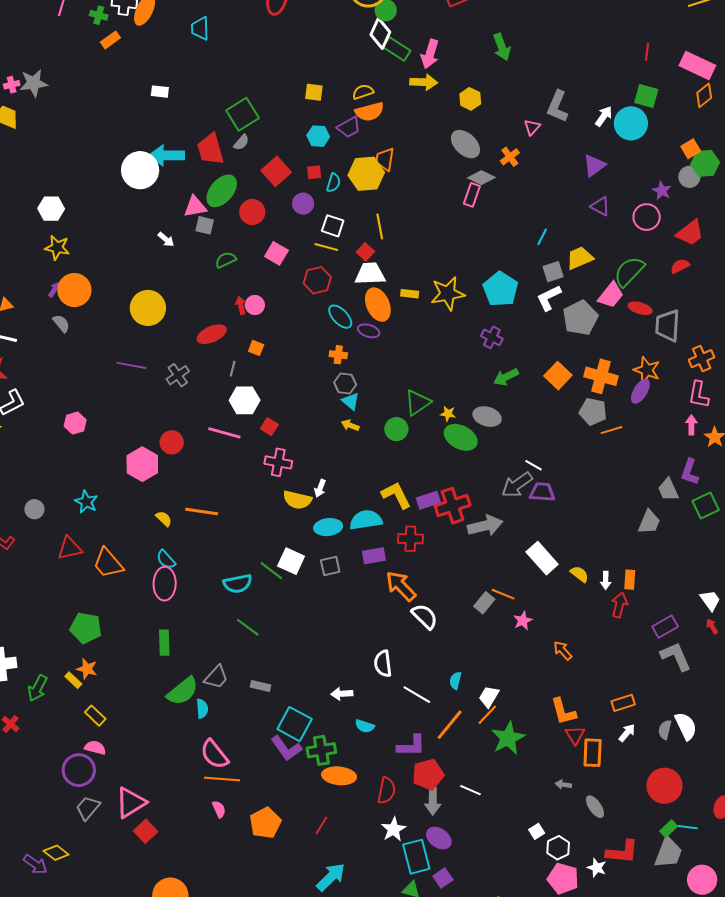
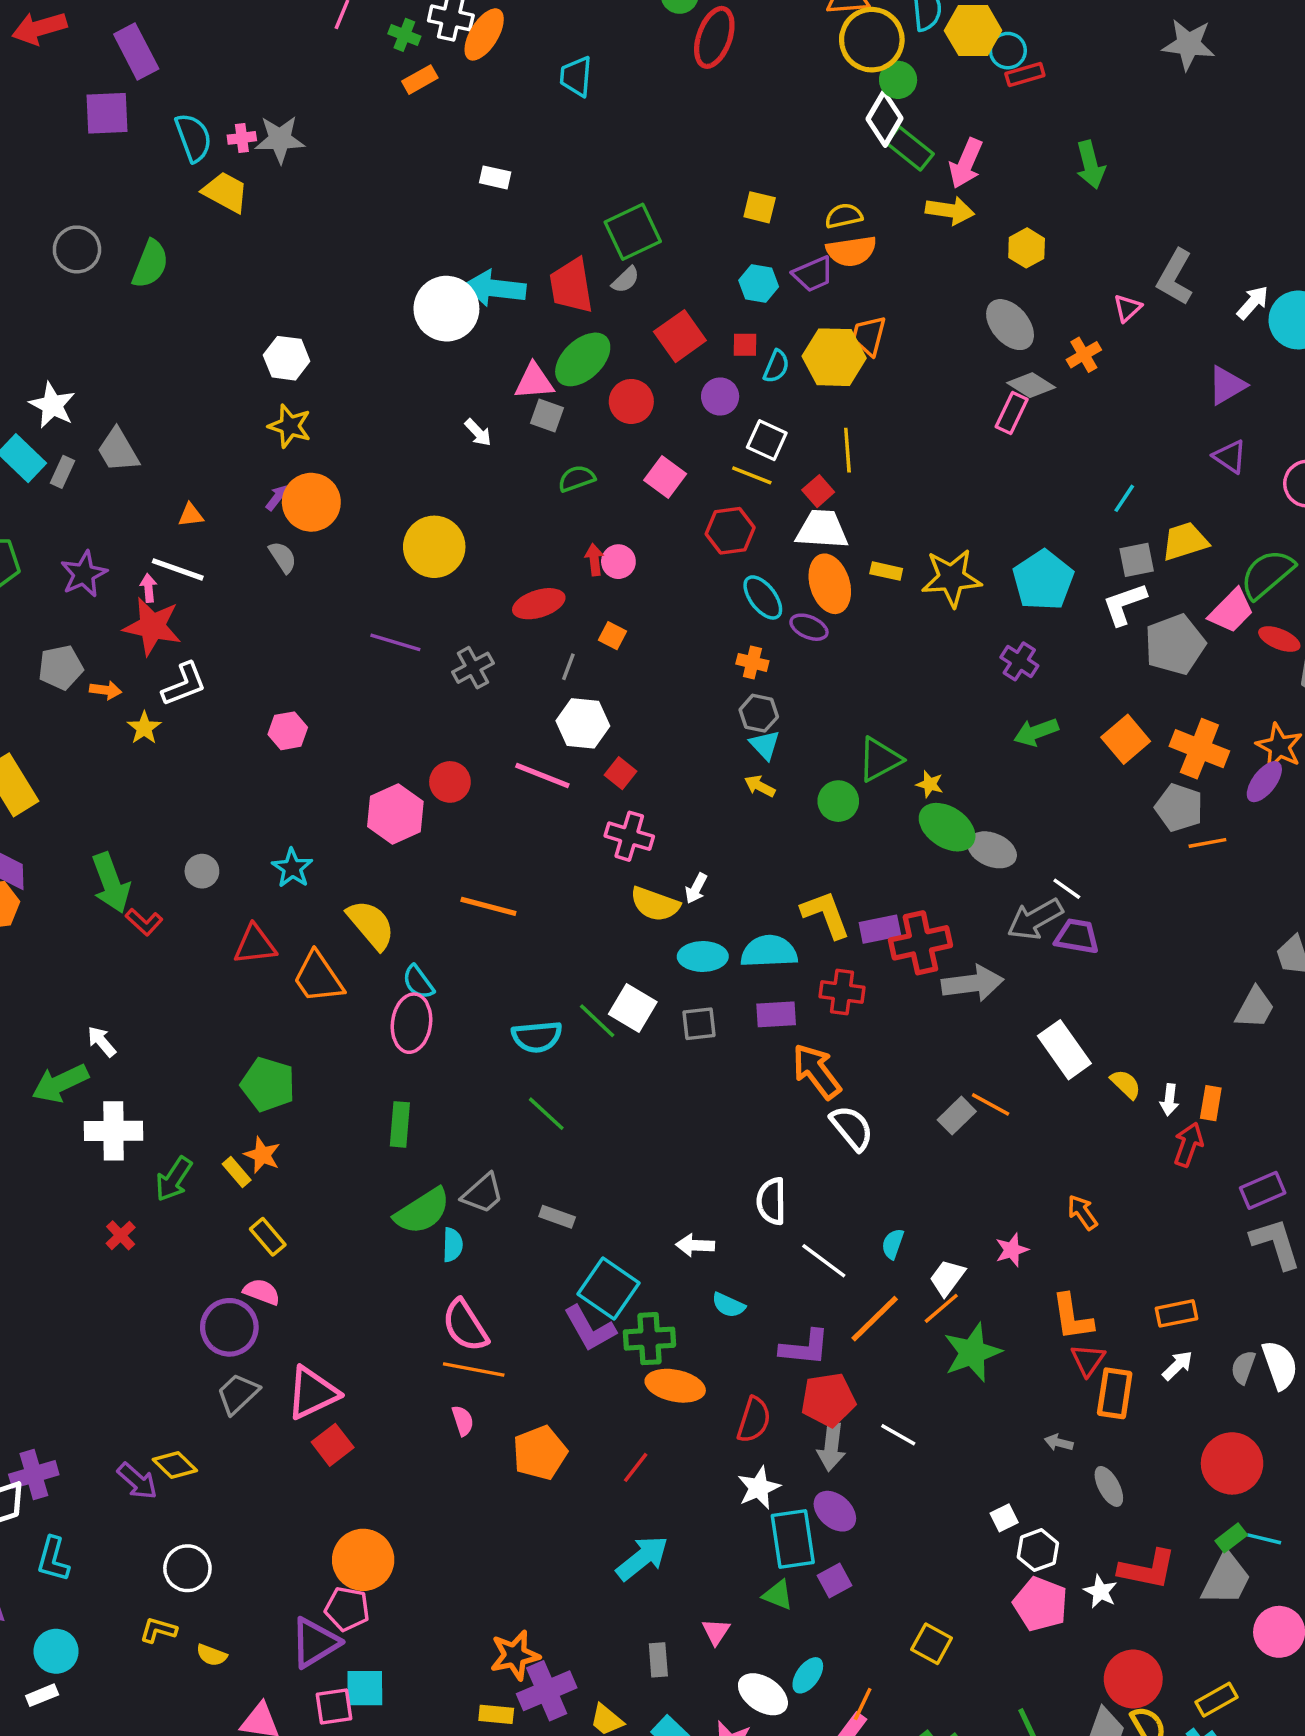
gray ellipse: (487, 417) -> (992, 850), moved
yellow semicircle: (164, 519) -> (371, 925), moved, size x1.8
pink star: (523, 621) -> (1012, 1250), moved

